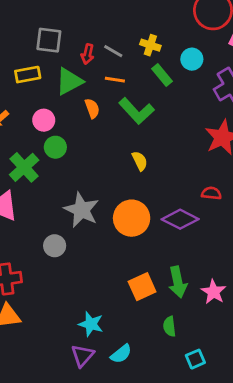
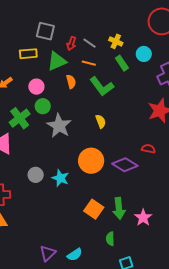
gray star: (82, 210) -> (59, 126), moved
orange square: (142, 287) -> (94, 209), turned -36
cyan star: (91, 324) -> (60, 178), moved

